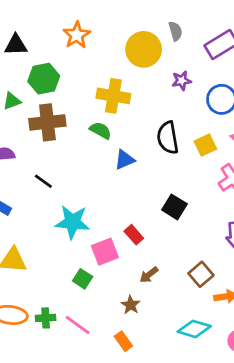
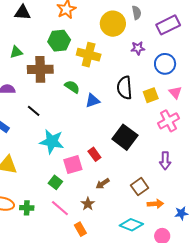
green hexagon: (44, 79) -> (59, 41), moved
green semicircle: (101, 130) -> (72, 87), moved
black square: (174, 207) -> (125, 137), size x1.4
pink line: (78, 325) -> (60, 208), moved

